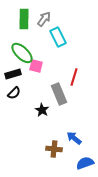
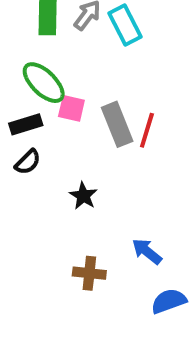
cyan rectangle: (58, 37) -> (125, 25), moved
gray rectangle: (59, 94) -> (117, 124), moved
brown cross: (54, 149) -> (89, 273), moved

